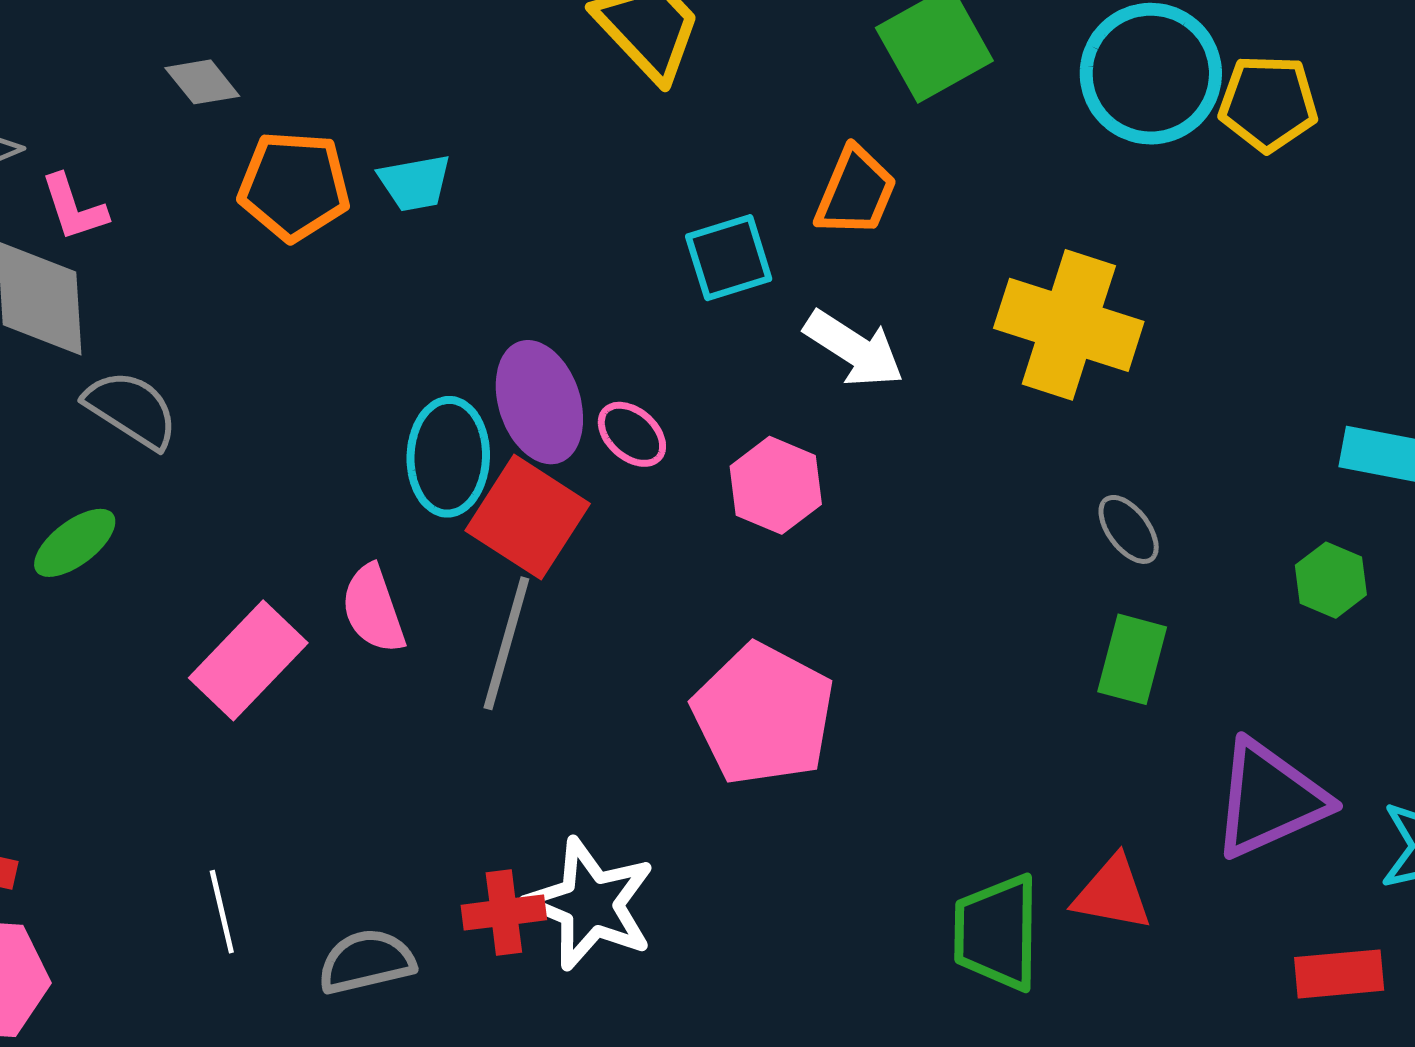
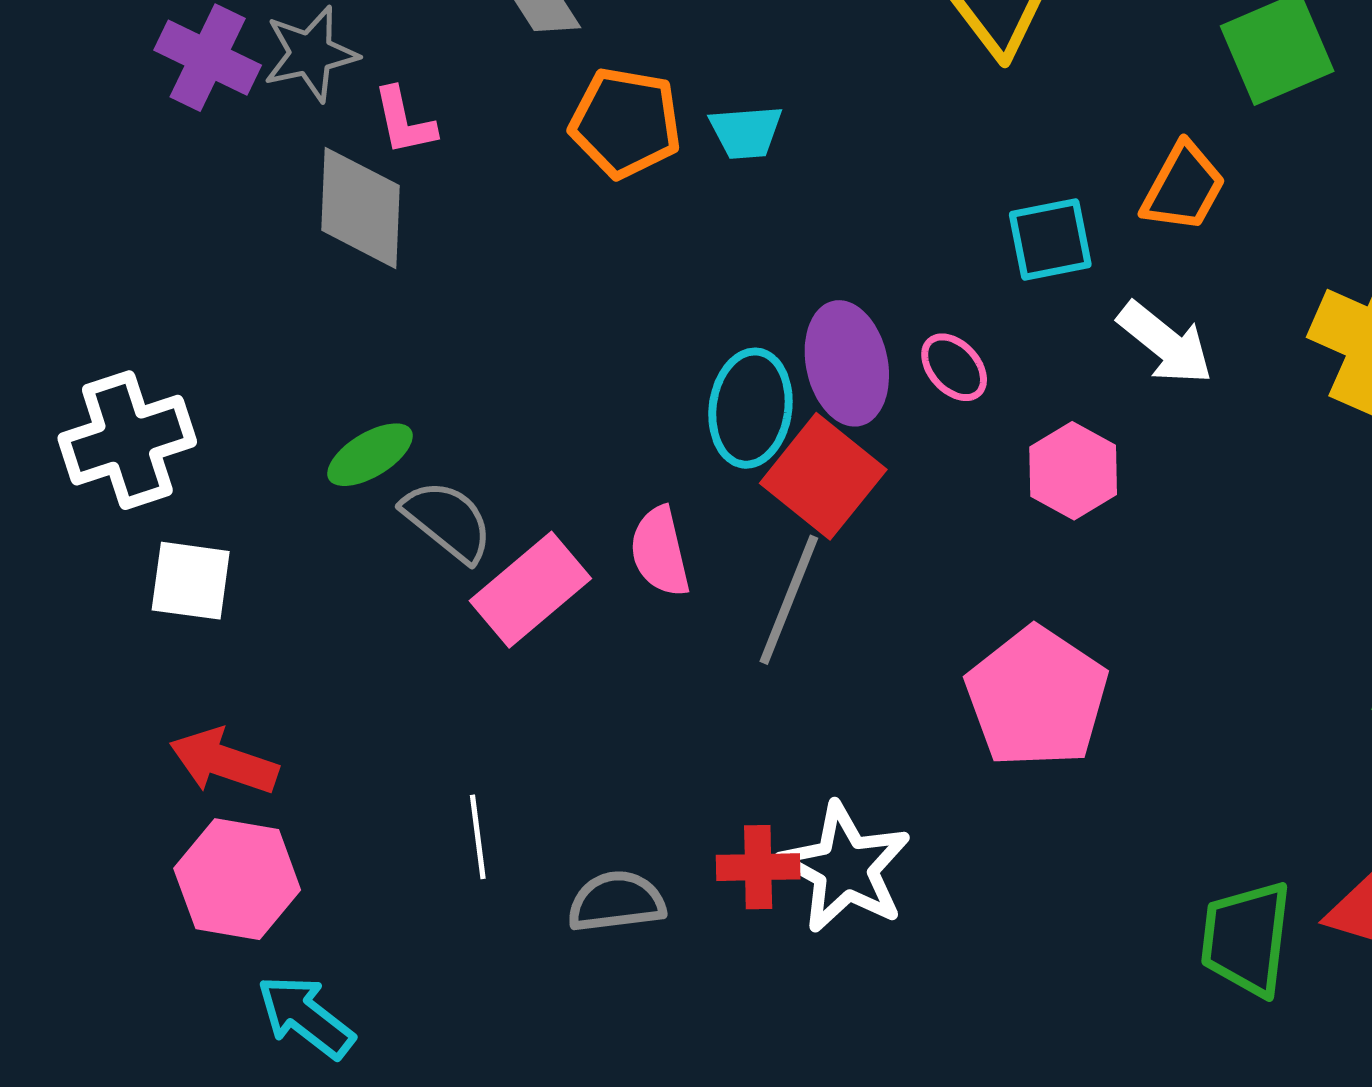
gray semicircle: (131, 409) -> (448, 521), moved
pink ellipse: (632, 434) -> (954, 367), moved

